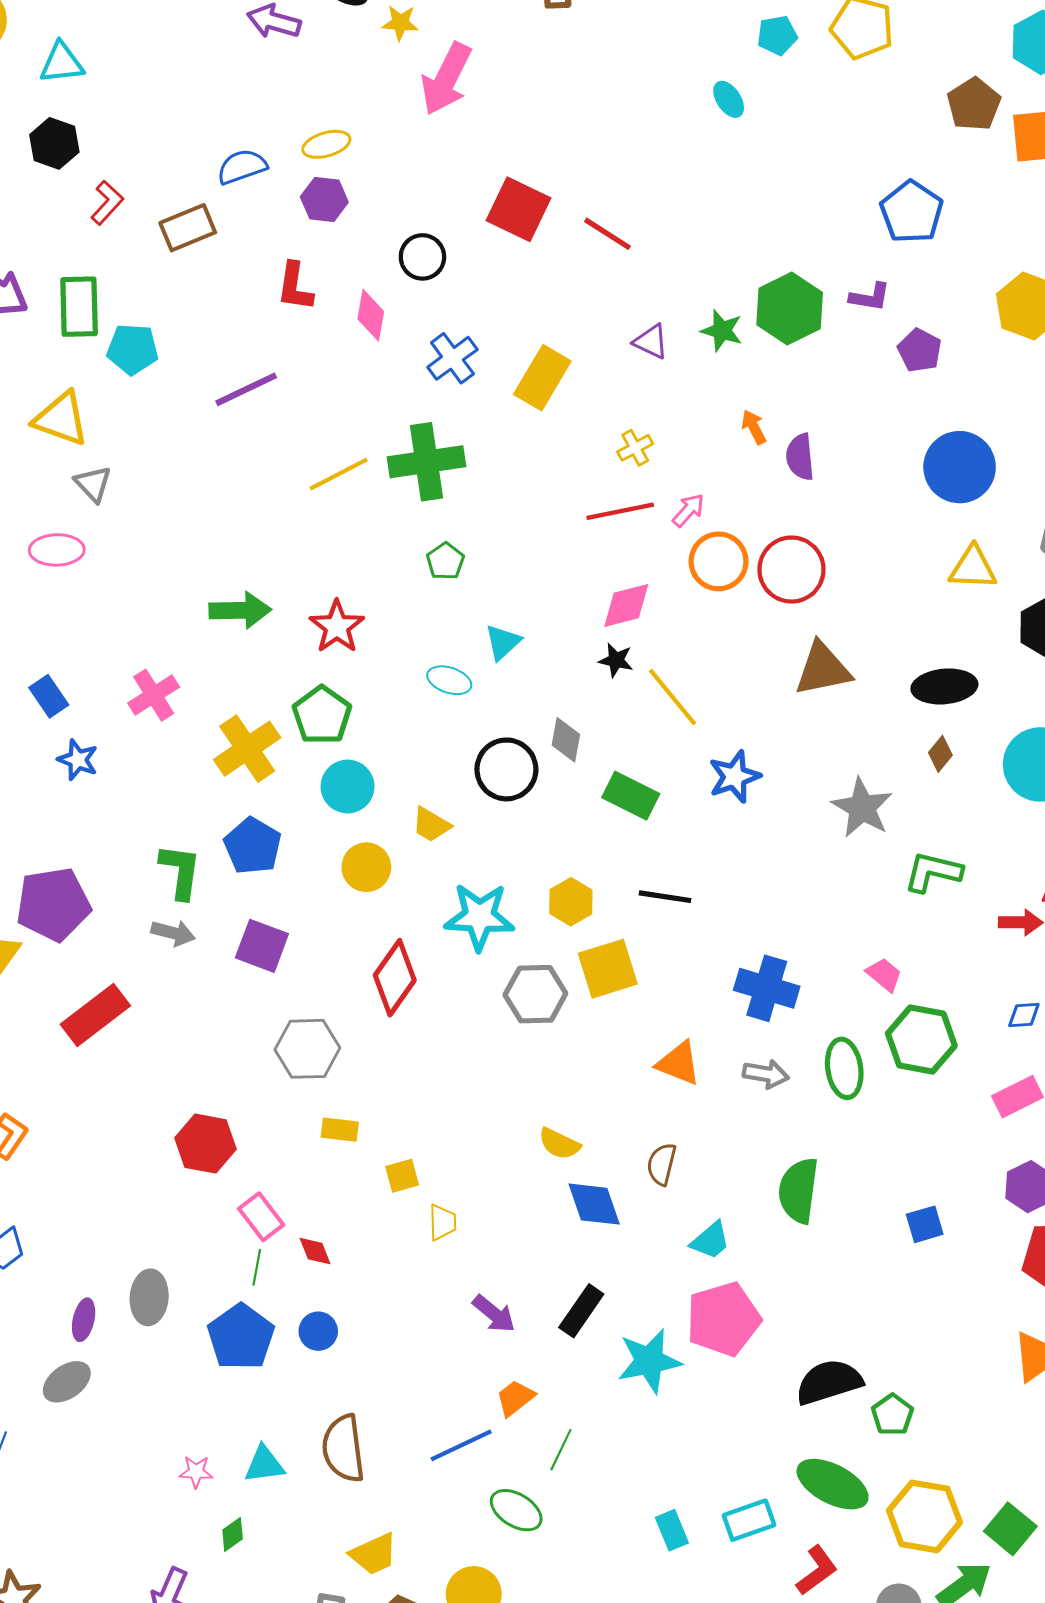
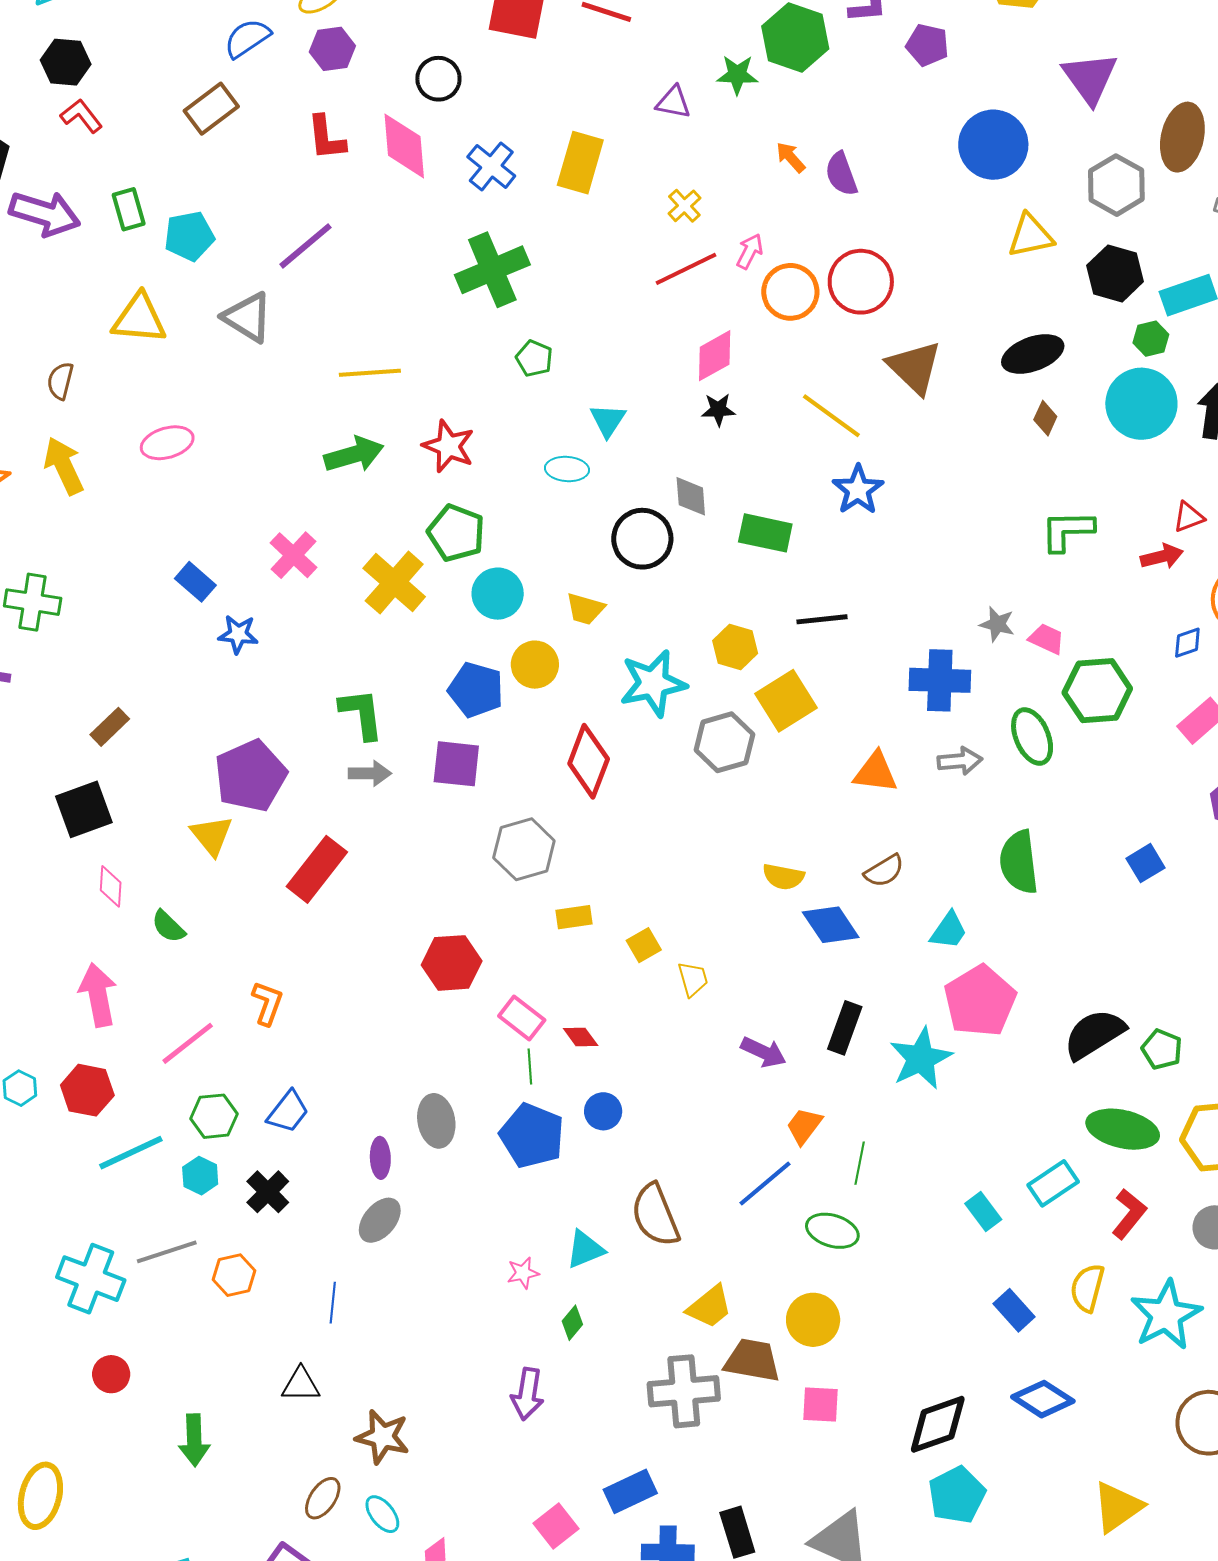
red L-shape: (107, 203) -> (81, 116), moved, turned -66
green rectangle: (79, 307) -> (129, 209), size x0.7
pink diamond: (371, 315) -> (404, 146), size x1.4
yellow line: (339, 474) -> (370, 373), moved, turned 38
gray triangle: (93, 484) -> (248, 317), moved, size x1.4
brown triangle: (823, 669) -> (914, 367), turned -50
yellow line: (673, 697) -> (831, 416), moved
gray star: (862, 808) -> (997, 624), moved, size x0.6
blue pentagon: (253, 846) -> (476, 690), moved
brown semicircle: (662, 1164) -> (884, 871), turned -120

